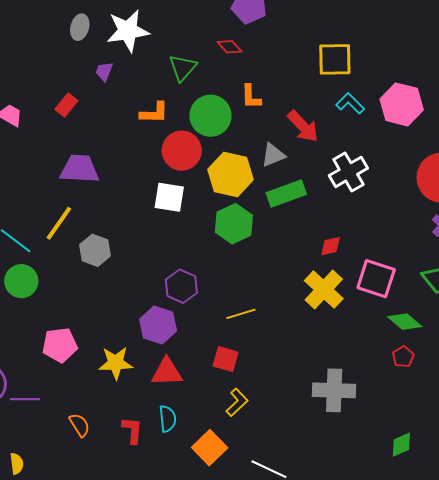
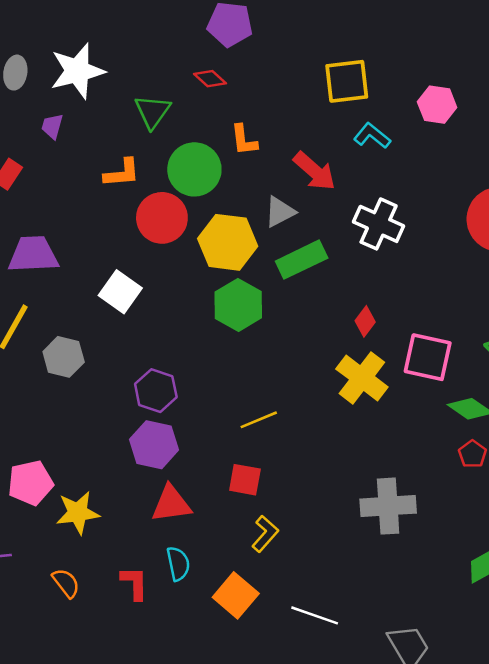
pink hexagon: (402, 104) -> (437, 105), moved, size x0.7
white cross: (348, 172) -> (379, 224), turned -30
white square: (169, 197) -> (120, 292), moved, turned 32
red diamond: (331, 246) -> (365, 321), turned -35
purple hexagon: (181, 286) -> (156, 391), moved
yellow star: (116, 363) -> (78, 513), moved

